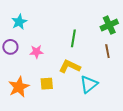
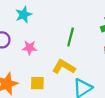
cyan star: (19, 22) -> (24, 15), moved

